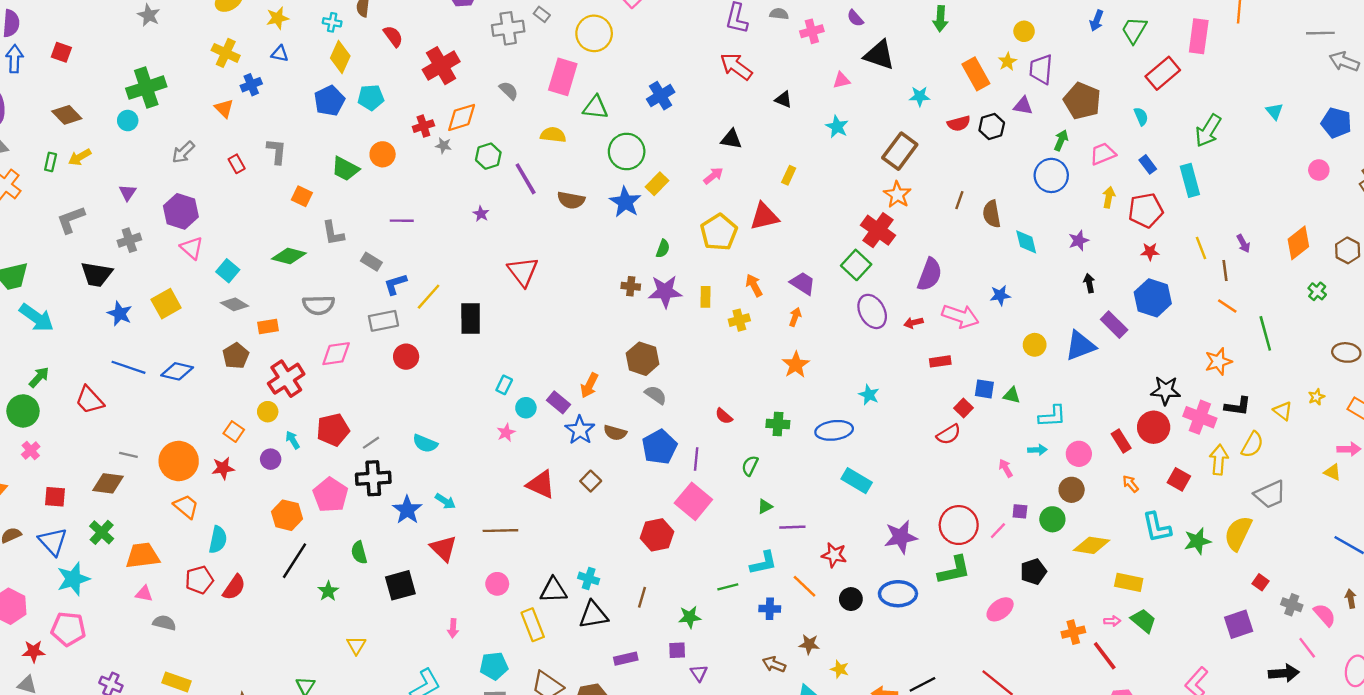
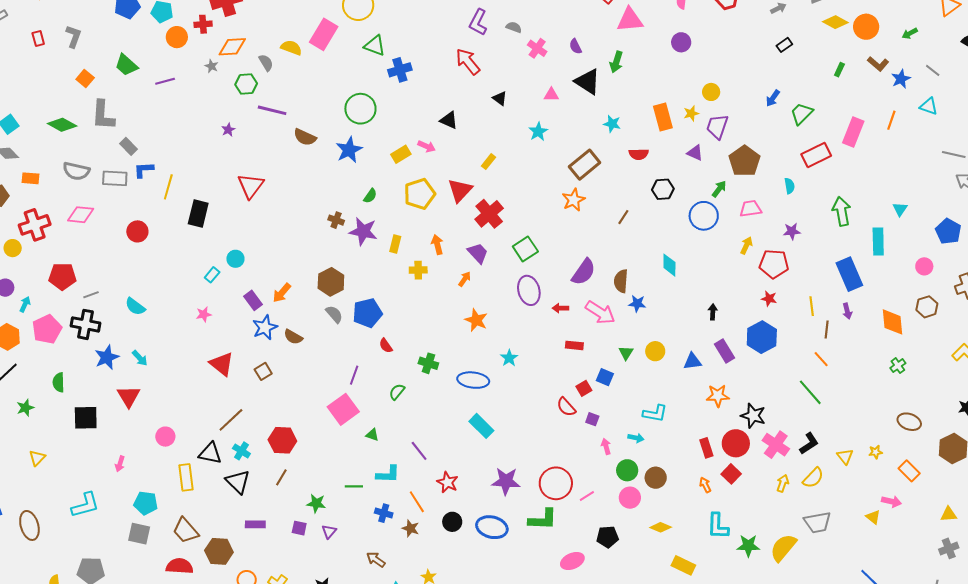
green arrow: (940, 19) -> (616, 62), moved
pink cross: (812, 31) -> (537, 48), turned 36
gray semicircle: (509, 90) -> (266, 63), moved
green triangle: (595, 107) -> (375, 46), moved
red cross: (423, 126) -> (203, 24), moved
black hexagon: (992, 126) -> (663, 189), moved
green arrow: (1208, 131) -> (842, 211), turned 124
yellow semicircle: (553, 135) -> (291, 48), moved
orange circle: (383, 154) -> (177, 37), moved
blue rectangle: (1148, 164) -> (849, 274), moved, size x2.0
pink arrow: (713, 176) -> (427, 146), turned 48
purple line: (526, 179) -> (272, 110), turned -60
cyan rectangle: (1190, 180) -> (878, 241), moved
yellow rectangle: (657, 184) -> (401, 154), moved
brown semicircle: (992, 214) -> (621, 281), moved
red triangle: (764, 216) -> (460, 190), turned -48
purple line: (402, 221) -> (165, 81), moved, turned -30
red cross: (878, 230) -> (489, 214), moved
gray L-shape: (333, 233) -> (103, 115), size x1.4
purple star: (1079, 240) -> (792, 231), moved
orange diamond: (1298, 243) -> (893, 322), turned -72
brown hexagon: (1348, 250) -> (927, 307), moved
yellow line: (429, 297) -> (168, 187), turned -40
gray rectangle: (383, 321) -> (115, 178), moved
green line: (1265, 333) -> (810, 392), moved, turned -40
blue triangle: (1080, 346) -> (693, 361), size x0.7
orange star: (1218, 361) -> (718, 396), moved
orange star: (796, 365) -> (476, 320), moved, turned -30
green triangle: (1012, 395) -> (626, 353), moved, turned 35
black L-shape: (1238, 406) -> (809, 443), turned -55
cyan circle: (526, 408) -> (235, 259), moved
red semicircle: (949, 434) -> (566, 407), turned 65
cyan arrow: (293, 440) -> (25, 304), moved, turned 42
blue pentagon: (659, 447) -> (367, 313), moved
pink circle: (1079, 454) -> (630, 498), moved
yellow arrow: (1219, 460) -> (783, 483), size x0.7
red square: (1179, 479) -> (731, 474), moved
green triangle: (765, 506) -> (372, 435), moved, turned 32
purple square: (1020, 511) -> (592, 419), moved
green circle: (1052, 519) -> (627, 470), moved
purple line: (792, 527) -> (419, 451), turned 40
brown line: (500, 531) -> (231, 420), moved, turned -56
red hexagon: (657, 535) -> (282, 440), moved
yellow diamond: (1091, 545) -> (661, 527), size x0.7
black triangle: (593, 615) -> (238, 482), turned 40
brown star: (809, 644) -> (411, 528), moved
purple triangle: (699, 673) -> (329, 532), moved

